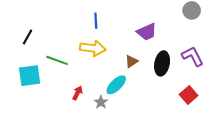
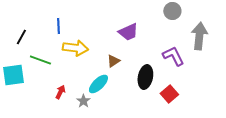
blue line: (96, 21) -> (58, 26), moved
black line: (28, 37) -> (21, 37), moved
black ellipse: (162, 63) -> (145, 77), moved

